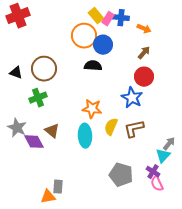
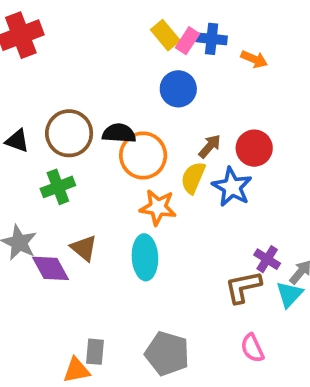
orange circle: (84, 36) -> (143, 155), moved
brown arrow: (144, 53) -> (210, 146), moved
black semicircle: (93, 66) -> (119, 133), moved
yellow semicircle: (111, 127) -> (193, 178), moved
brown L-shape: (134, 129) -> (243, 287), moved
purple cross: (153, 172) -> (267, 259), moved
gray pentagon: (121, 175) -> (167, 354), moved
pink semicircle: (157, 184) -> (252, 348), moved

